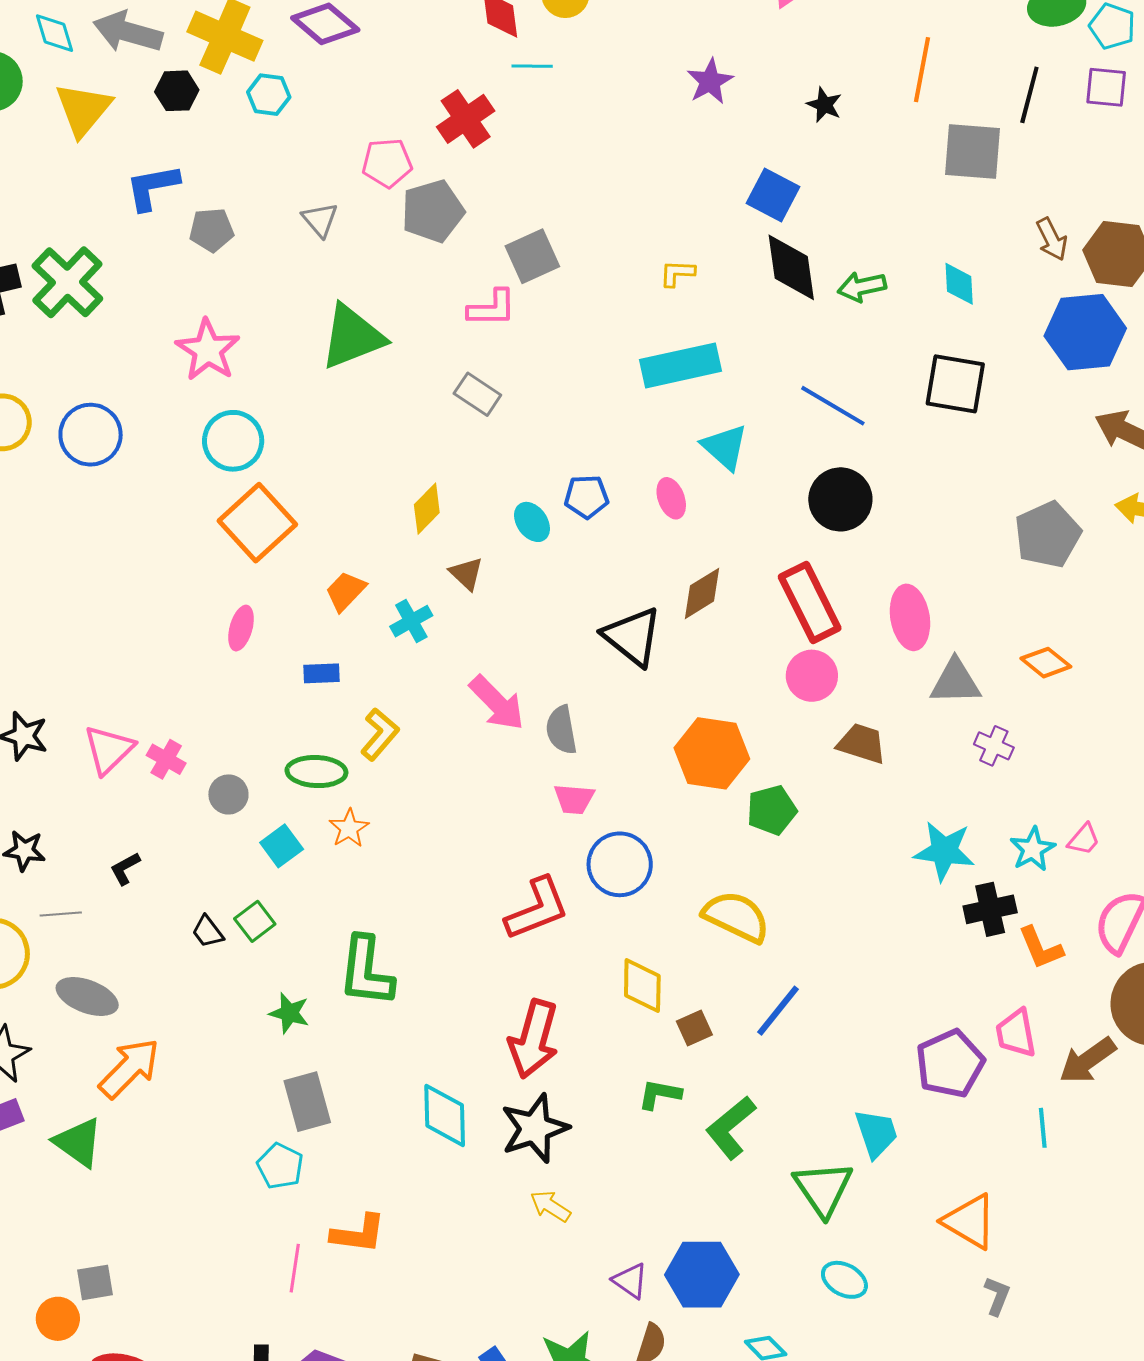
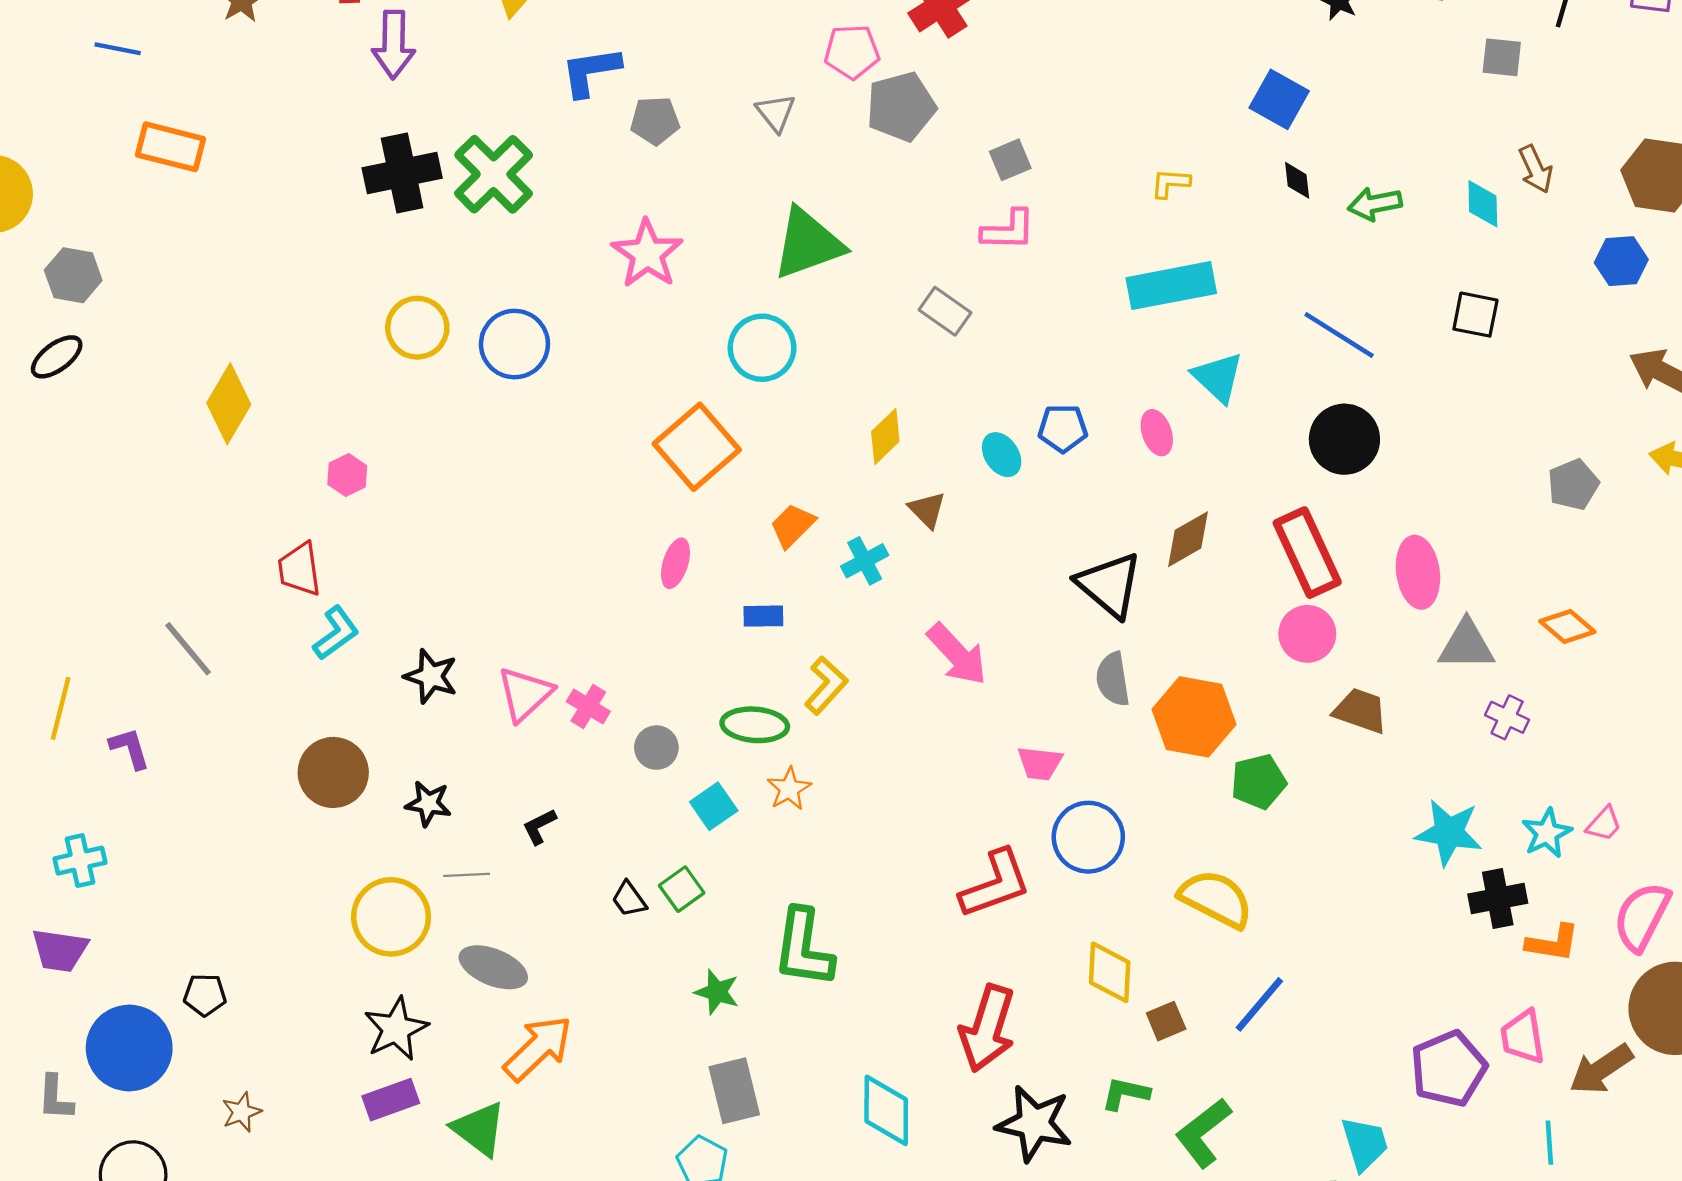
gray square: (972, 152) -> (1502, 57), size x0.6
brown arrow: (1052, 239) -> (1536, 169), moved
gray square: (532, 256) -> (1010, 160), size x0.7
black diamond: (791, 267) -> (1297, 180), size x0.5
pink L-shape: (492, 308) -> (1008, 230), moved
blue hexagon: (1085, 332) -> (1621, 261), size x0.6
black square: (955, 384) -> (1475, 315), size x0.7
cyan circle: (233, 441) -> (762, 348), moved
gray pentagon: (1048, 535) -> (1573, 485), size x0.7
gray semicircle: (561, 730) -> (1113, 679), moved
orange L-shape: (1041, 948) -> (1553, 943), turned -60
black star: (535, 1128) -> (1034, 1123), moved, turned 30

